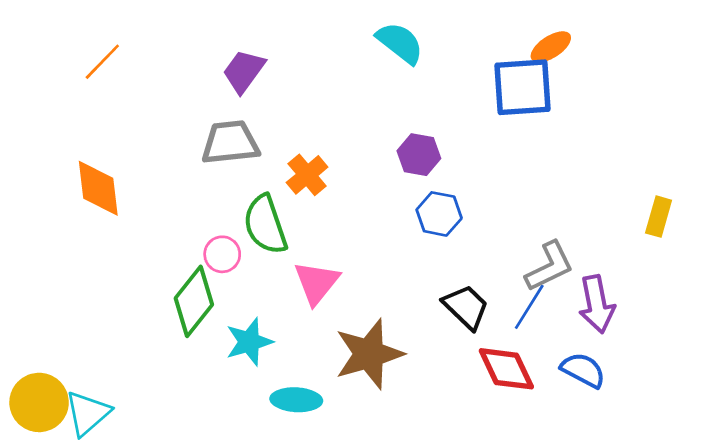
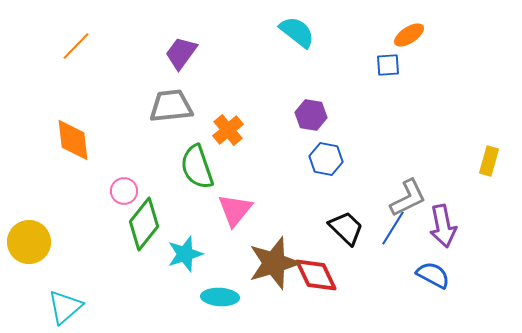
blue square: (523, 87) -> (388, 65), size x0.5
pink circle: (222, 254) -> (124, 191), moved
red diamond: (506, 369) -> (316, 275), moved
yellow circle: (39, 402) -> (29, 242), moved

